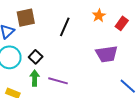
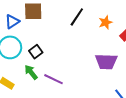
black line: (65, 27) -> (77, 17), moved
green arrow: (35, 78) -> (31, 72), turned -49

